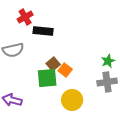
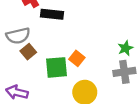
brown square: (53, 64) -> (28, 52), moved

